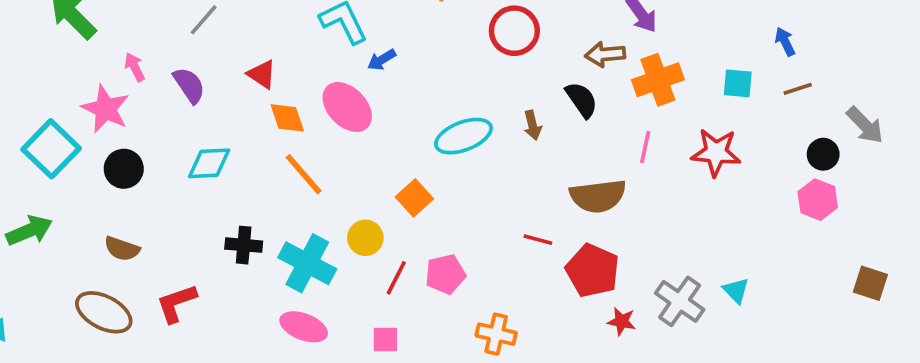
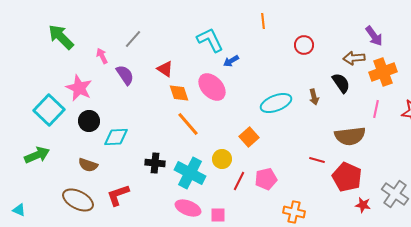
red circle: (514, 31) -> (304, 45), size x0.7
pink arrow: (135, 67) -> (102, 56), moved
cyan diamond: (209, 163) -> (116, 137), moved
pink square: (385, 340) -> (218, 215), moved

